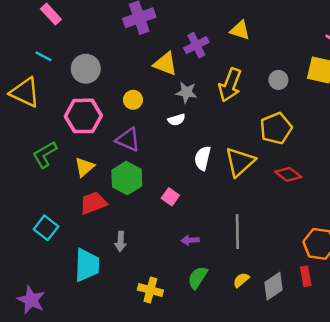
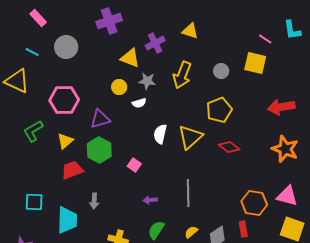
gray circle: (86, 69) -> (66, 47), moved
yellow circle: (133, 100) -> (119, 87), moved
purple triangle: (128, 140) -> (100, 119), turned -40
cyan square: (46, 228) -> (34, 202), moved, turned -36

